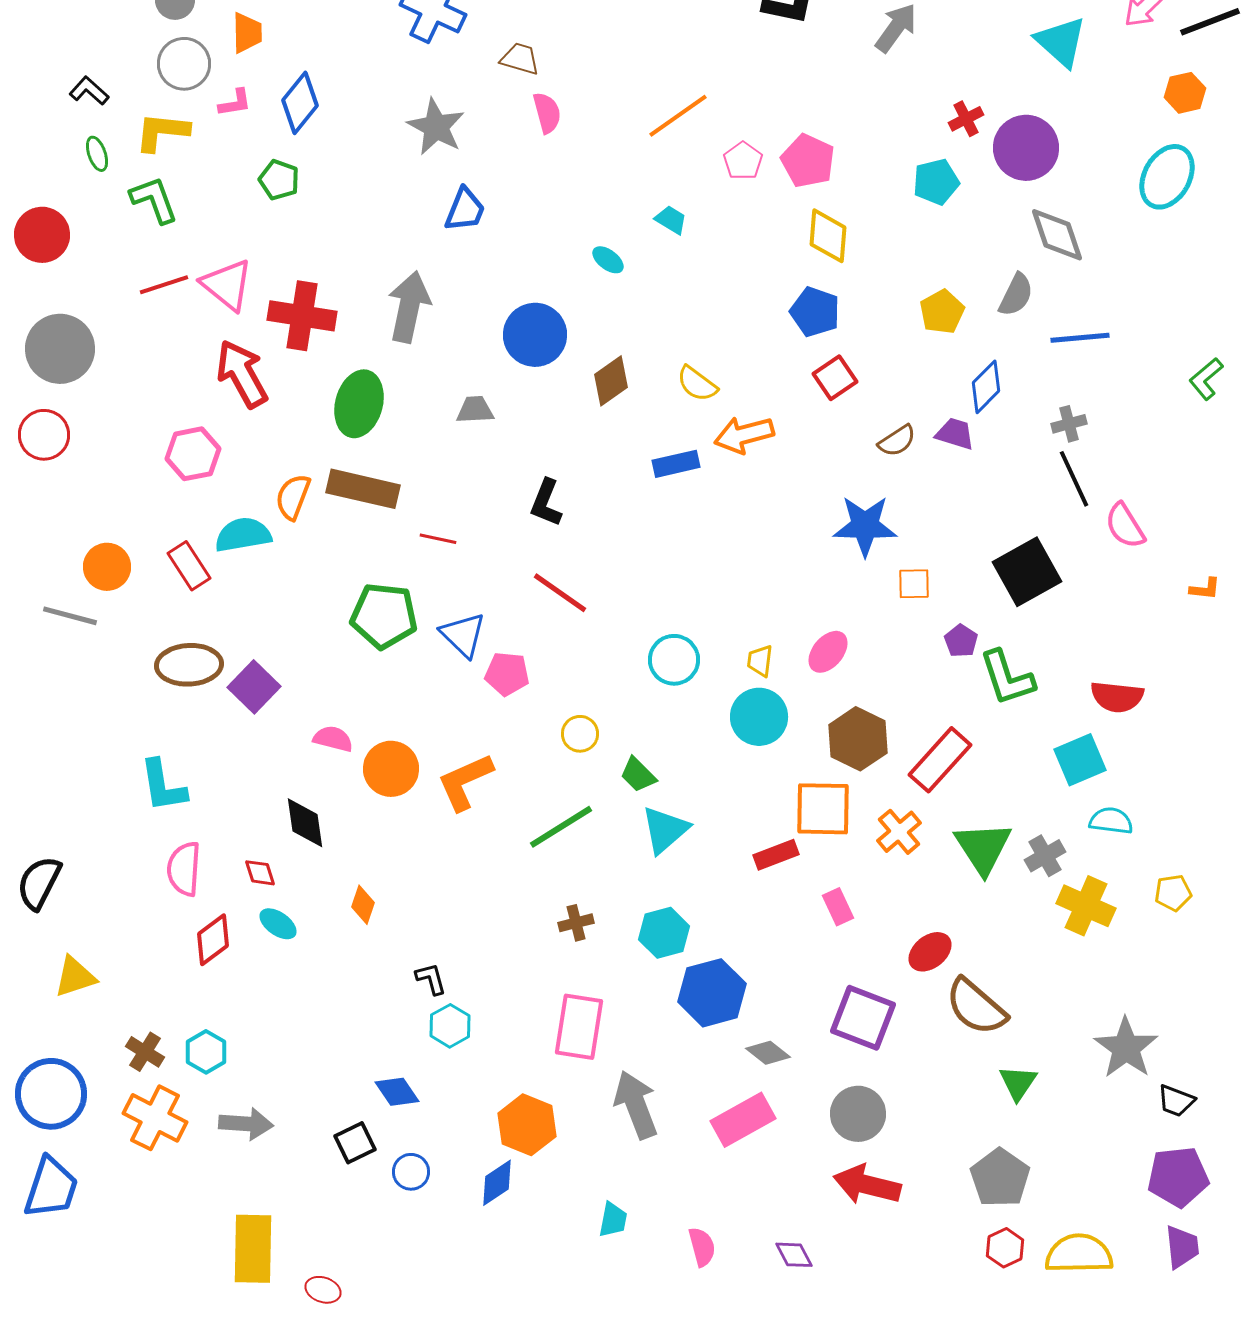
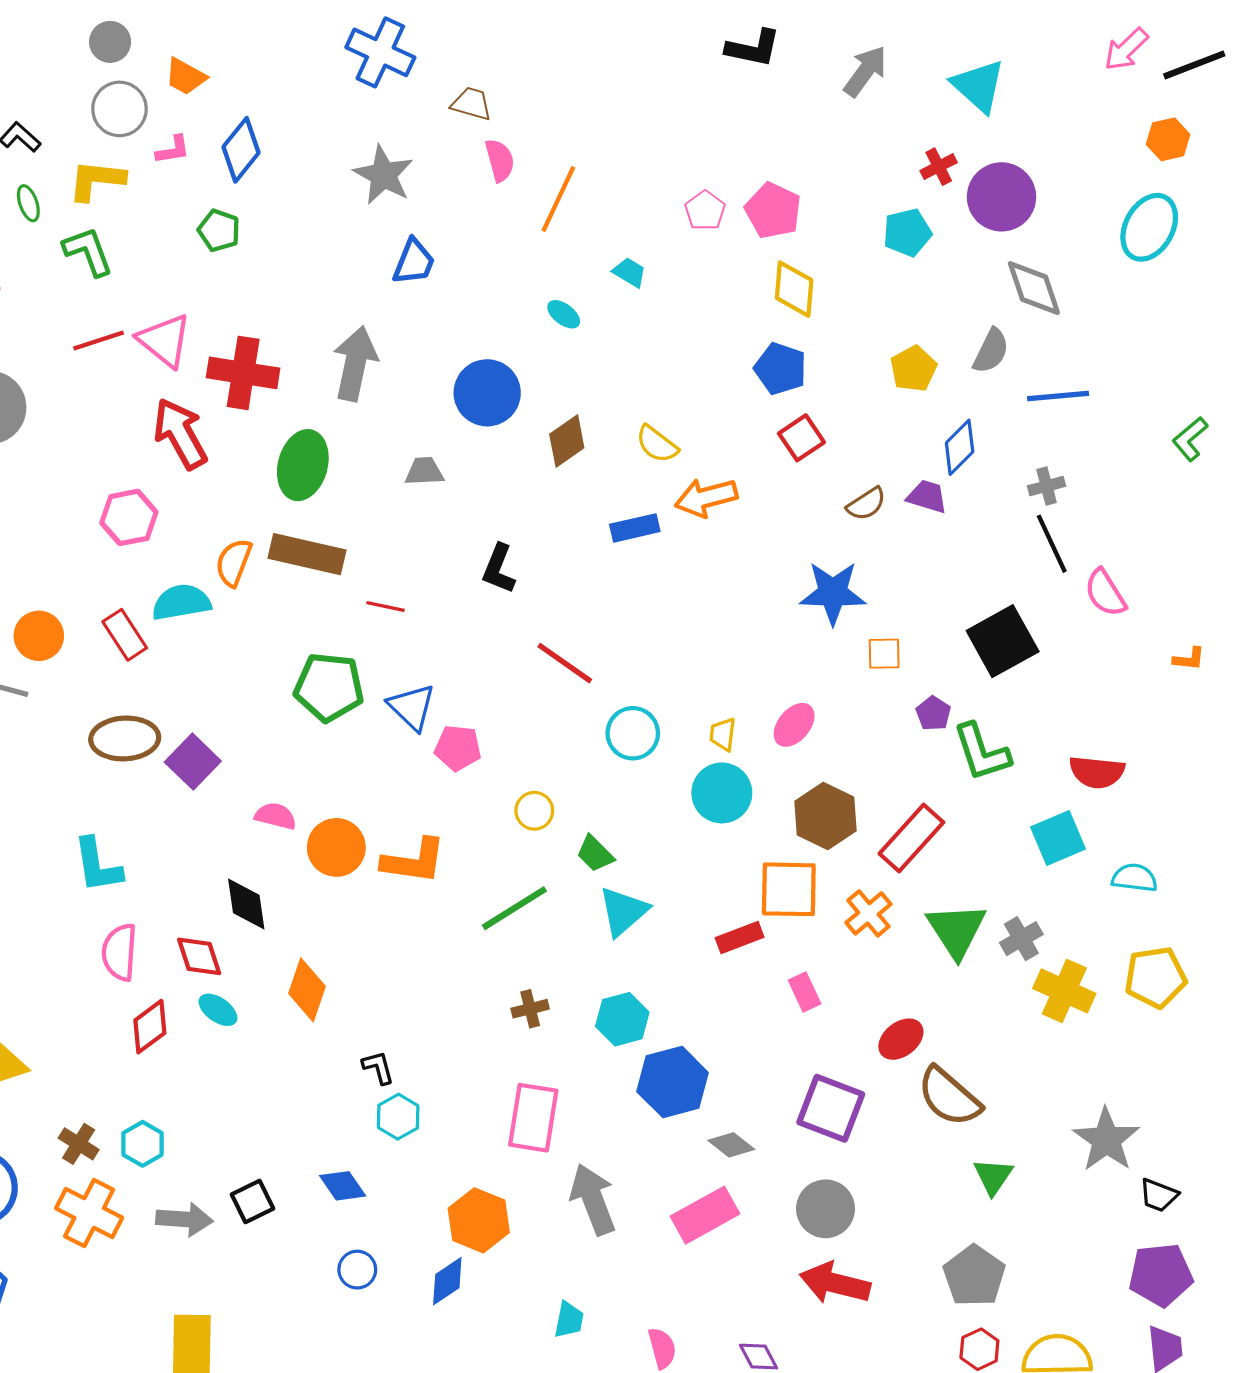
orange trapezoid: (247, 33) -> (185, 76), turned 120
cyan triangle: (1061, 42) -> (978, 86), moved
orange line: (678, 116) -> (558, 199), moved, turned -30
red line: (560, 593) -> (565, 663), moved
orange L-shape: (465, 782) -> (414, 861), turned -148
cyan semicircle: (1111, 821) -> (1135, 878), moved
red diamond: (260, 873) -> (199, 956), size x1.4
yellow pentagon: (1173, 893) -> (1155, 977), size x1.6
orange diamond: (363, 905) -> (307, 990), size x1.5
black square: (355, 1143) -> (253, 1201), moved

